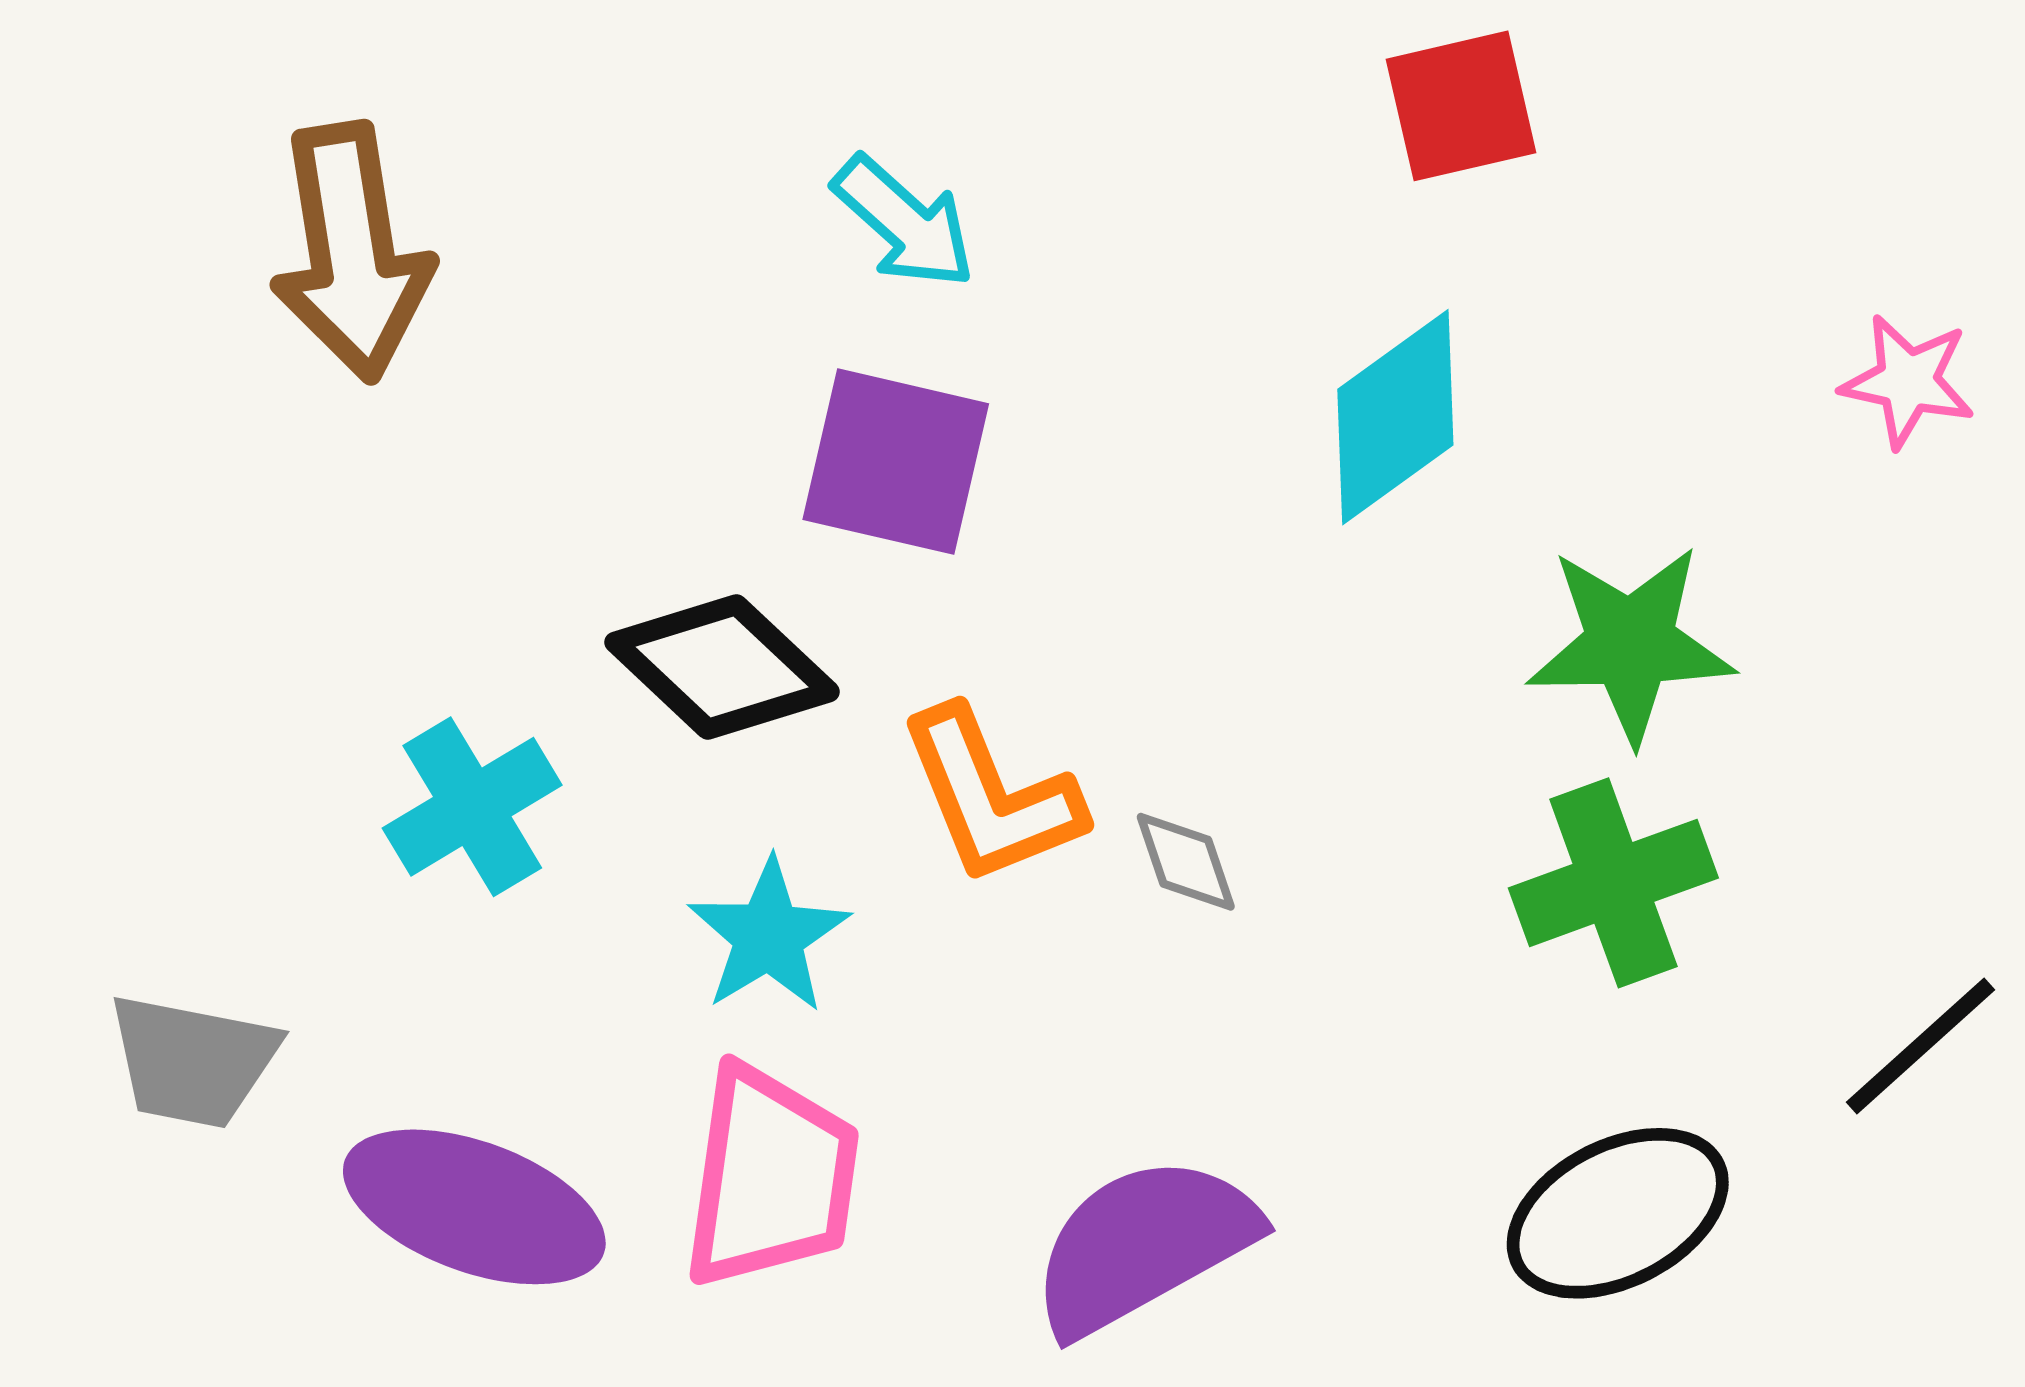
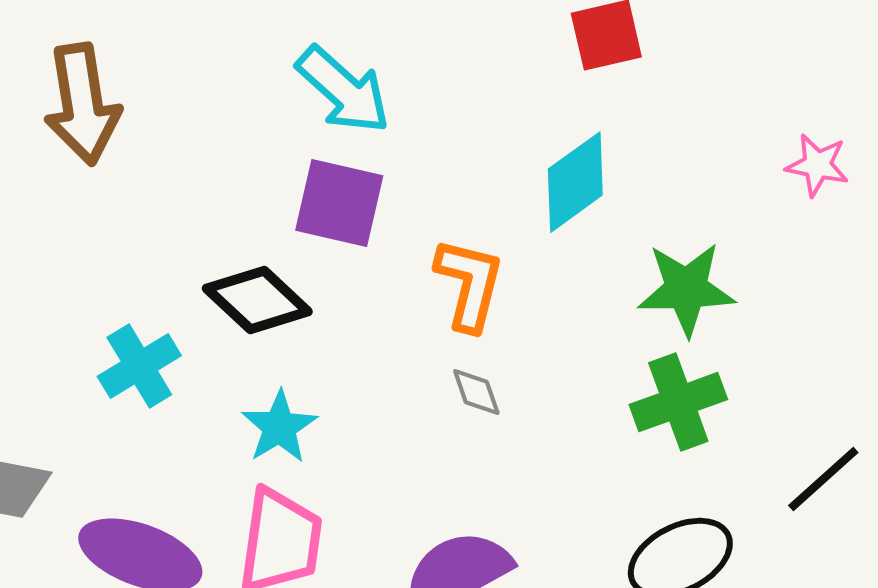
cyan arrow: (904, 222) -> (343, 90), size x1.4
orange L-shape: (991, 796) -> (469, 284), moved, turned -144

